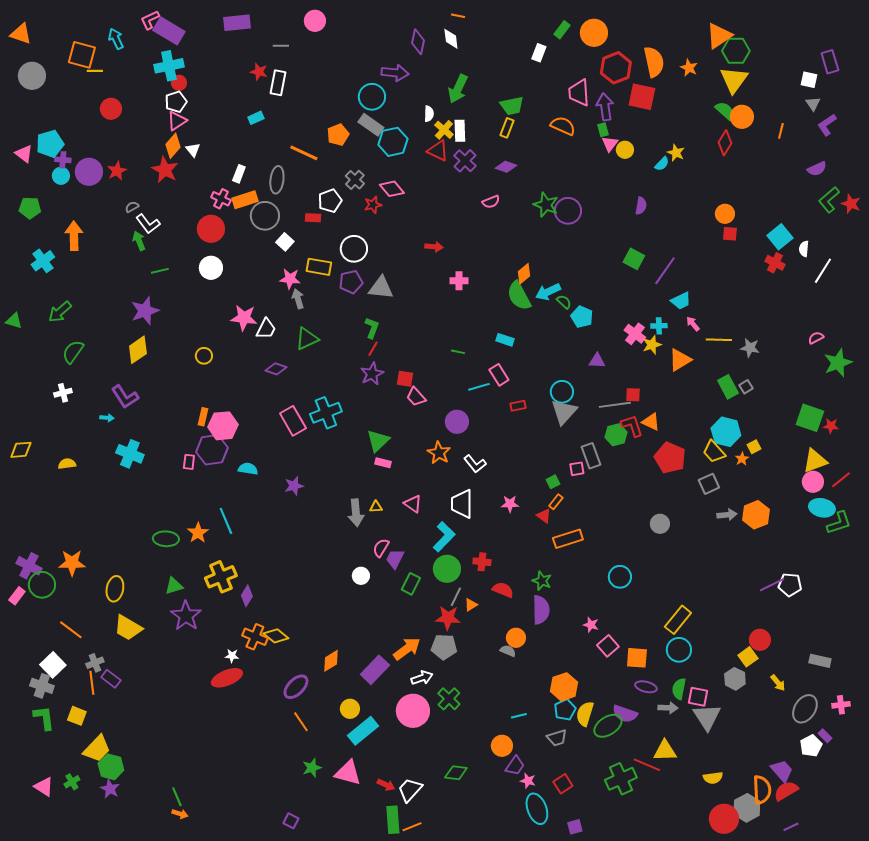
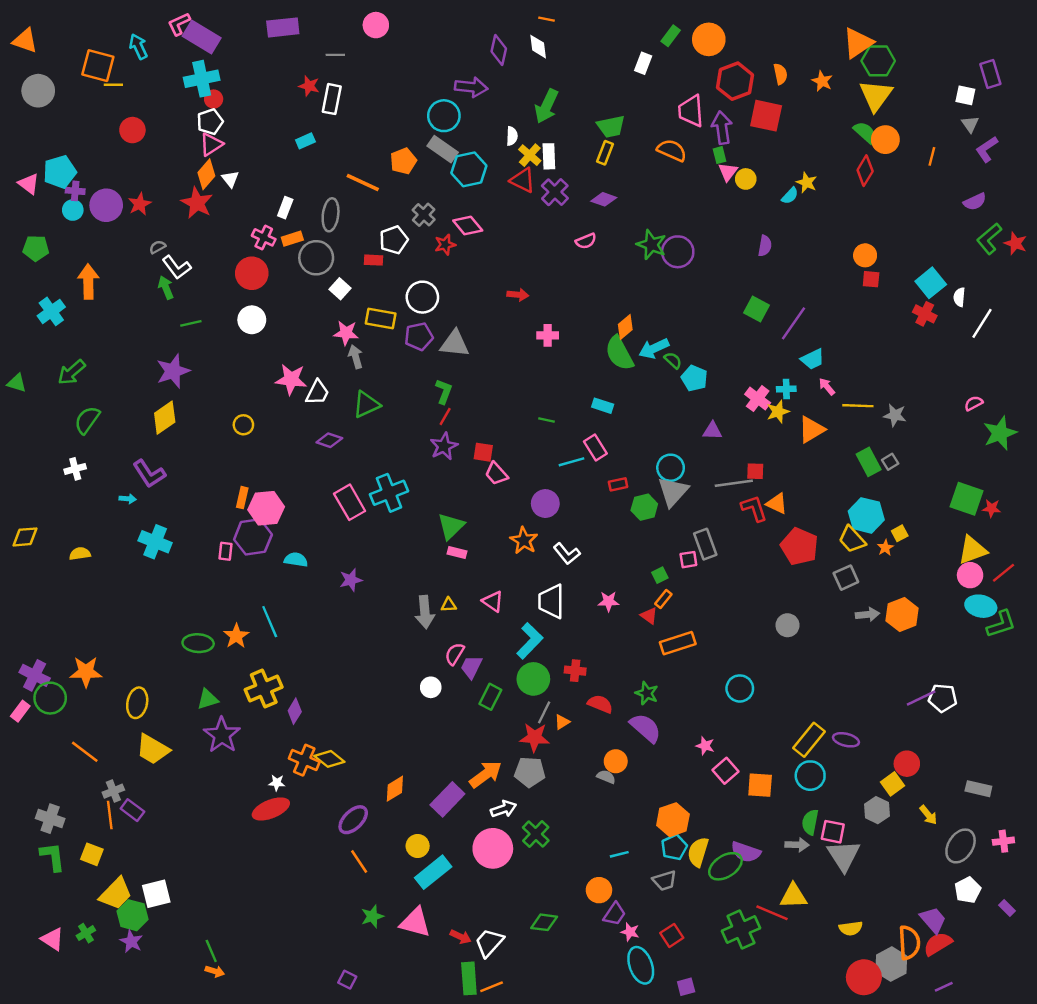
orange semicircle: (654, 62) -> (780, 74), size x0.6
orange rectangle: (245, 200) -> (292, 239), size x0.7
green hexagon: (616, 435) -> (644, 507), moved
purple semicircle: (541, 610) -> (646, 728), turned -48
white square: (53, 665) -> (156, 894), moved, turned 30
purple ellipse: (646, 687) -> (846, 740), moved
purple rectangle: (825, 736) -> (1007, 908), moved

